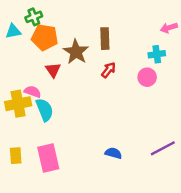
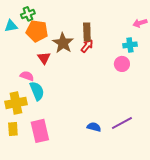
red arrow: (109, 70) -> (87, 46), moved
yellow cross: (18, 104) -> (16, 103), moved
purple line: (163, 148) -> (122, 123), moved

